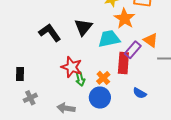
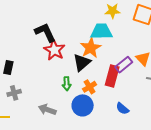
orange star: (125, 18) -> (91, 48), moved
black triangle: (83, 27) -> (82, 62), moved
cyan trapezoid: (109, 39) -> (101, 31), moved
red star: (72, 67) -> (54, 50), moved

